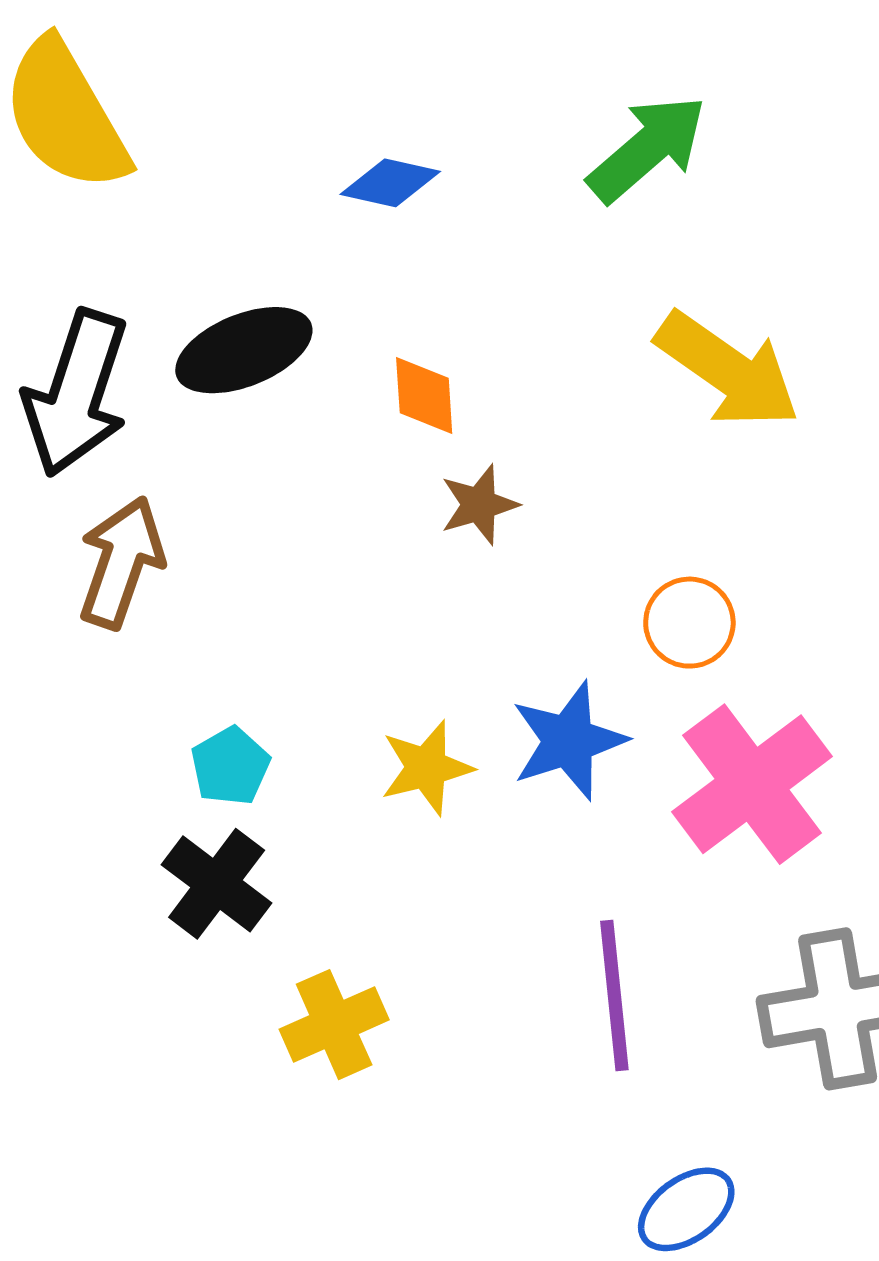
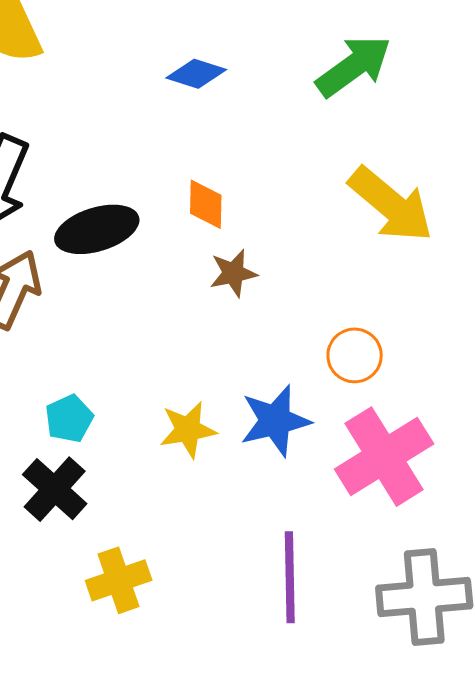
black ellipse: (244, 350) -> (97, 229), moved

